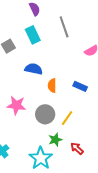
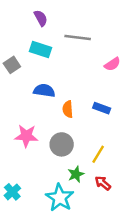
gray line: (64, 27) -> (78, 37), turned -60
cyan rectangle: (33, 35) -> (40, 50), turned -42
yellow line: (67, 118) -> (98, 154), moved

